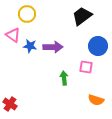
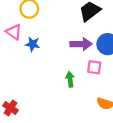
purple arrow: (53, 47) -> (81, 44), moved

